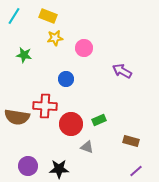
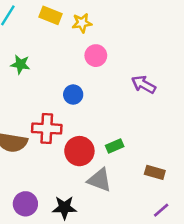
yellow star: (55, 38) -> (82, 23), moved
gray triangle: (87, 147) -> (100, 180), size x1.5

